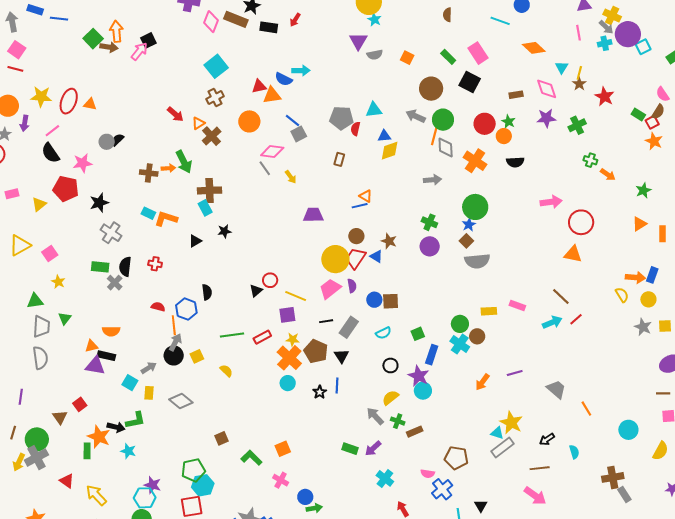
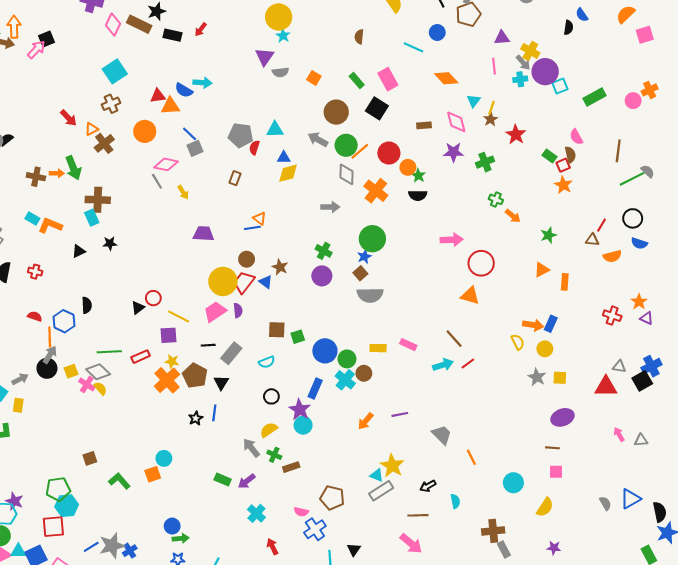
brown semicircle: (658, 112) -> (570, 155), turned -49
green star: (508, 122) -> (418, 176), moved
orange line: (434, 135) -> (360, 151), moved, turned 30
blue circle: (374, 300) -> (325, 351), moved, size x1.5
green square: (418, 334) -> (298, 337), moved
cyan circle: (288, 383) -> (164, 458), moved
gray diamond: (181, 401) -> (98, 372), moved
pink cross: (281, 480) -> (87, 384), moved

